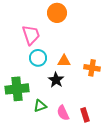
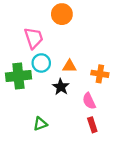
green cross: (17, 89) -> (18, 76), moved
green triangle: (40, 106) -> (40, 124), moved
pink semicircle: (63, 113) -> (89, 101), moved

